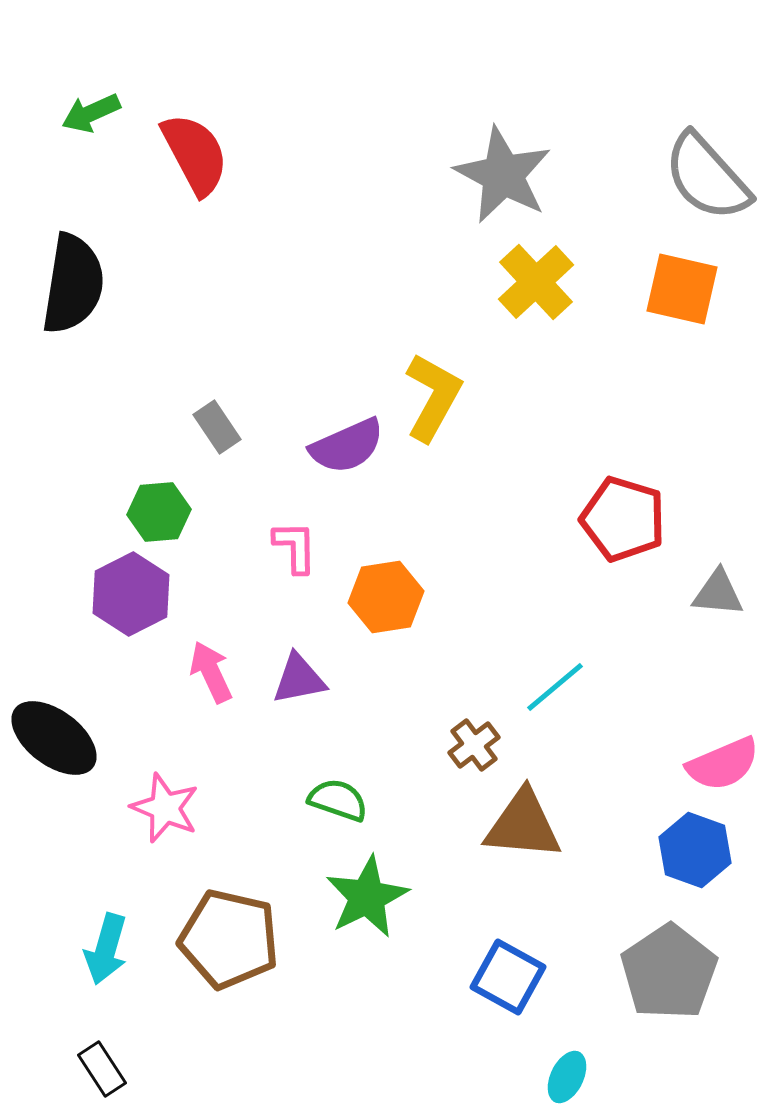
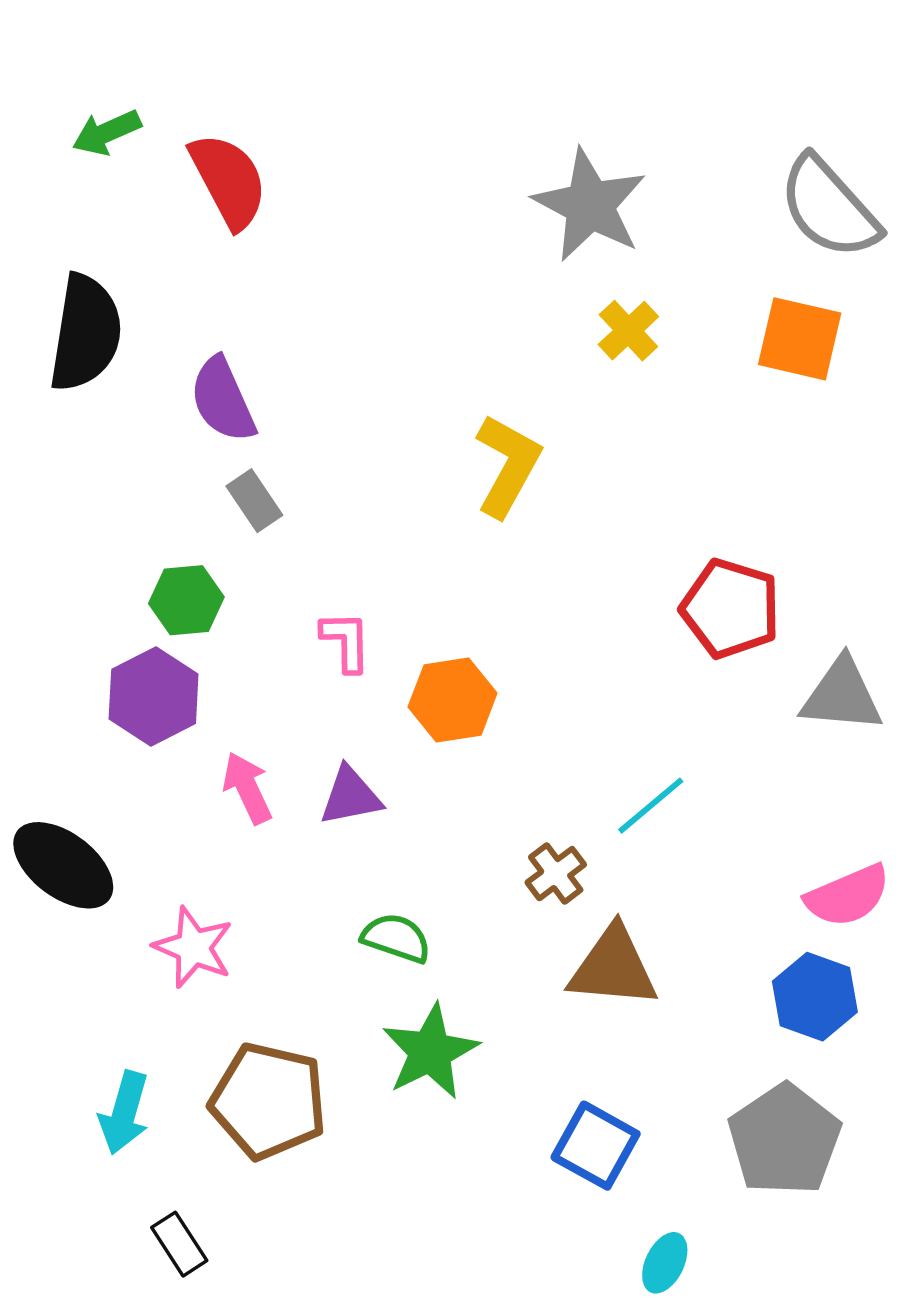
yellow cross: (536, 282) -> (628, 331), size x0.7
purple semicircle: (347, 446) -> (223, 400), moved, turned 90
gray triangle: (718, 593) -> (842, 695), size x1.4
black rectangle: (102, 1069) -> (179, 1244), moved

